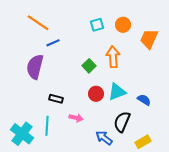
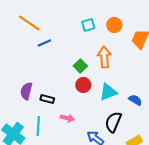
purple semicircle: (35, 67) -> (26, 91), moved, size x0.7
red circle: (96, 94) -> (83, 85), moved

